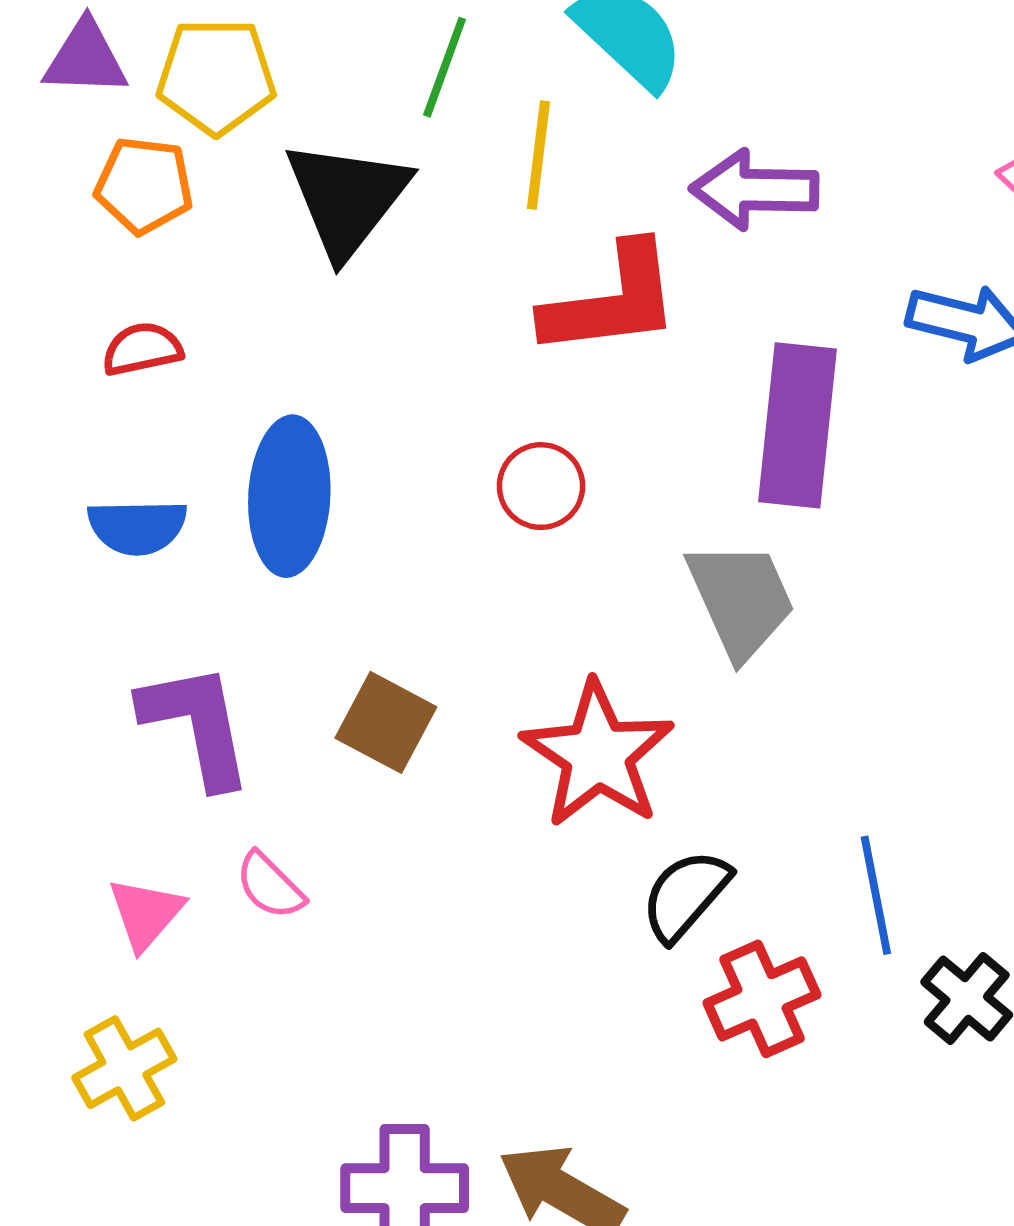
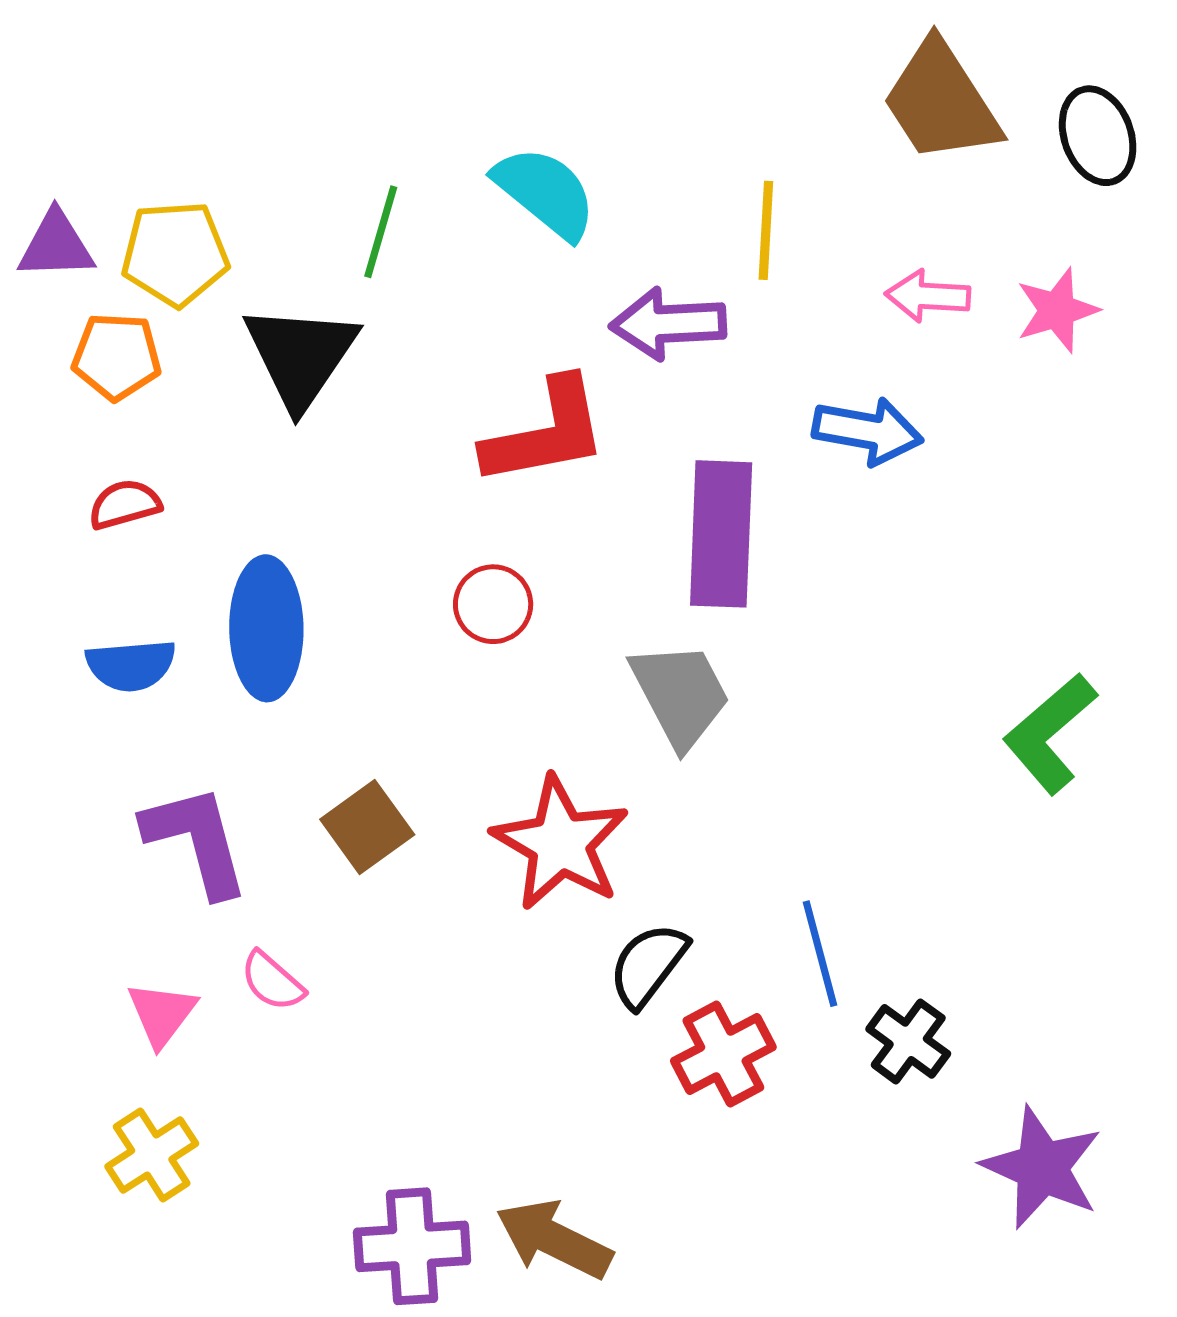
yellow line: (538, 155) -> (766, 230), moved
brown square: (386, 722) -> (367, 827), turned 30

